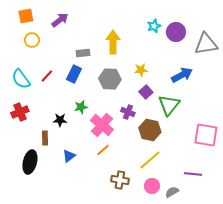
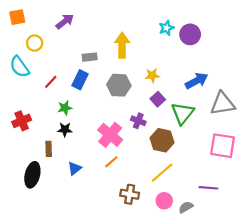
orange square: (26, 16) -> (17, 17), moved
gray triangle: (206, 44) -> (223, 104), moved
cyan semicircle: (21, 79) -> (19, 67), moved
green star: (81, 107) -> (65, 108), moved

